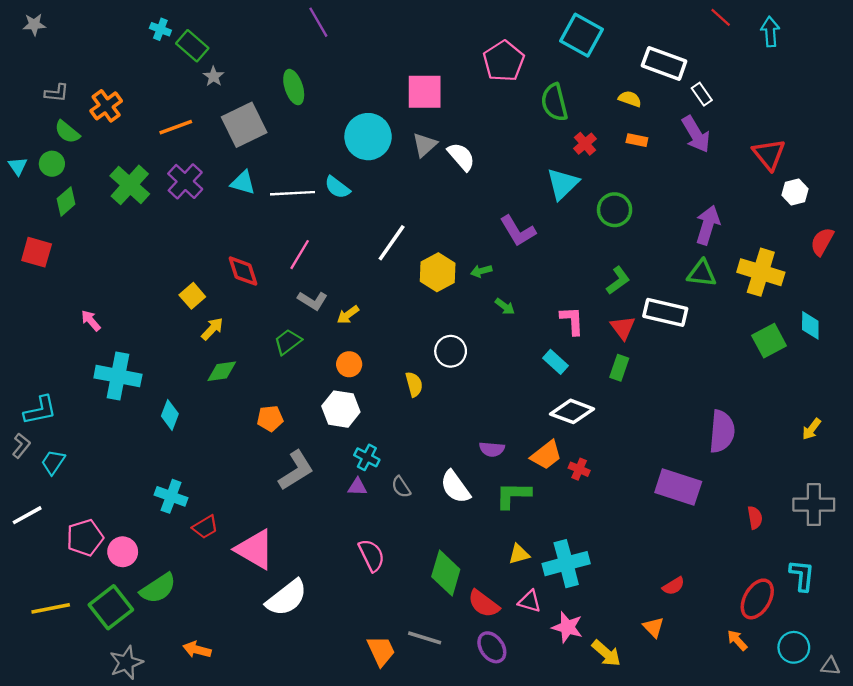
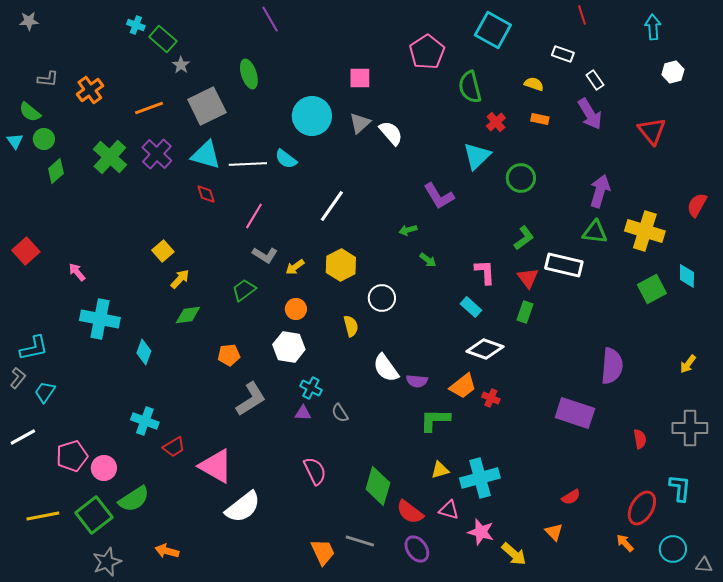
red line: (721, 17) -> (582, 15), moved, turned 30
white rectangle: (664, 63) -> (563, 54), size x0.6
pink square: (425, 92) -> (360, 78), size x0.7
green semicircle: (67, 132) -> (30, 112), moved
cyan triangle: (243, 183) -> (206, 155), size x1.4
white hexagon: (795, 192) -> (673, 72), moved
red square: (37, 252) -> (26, 251), moved, turned 32
red diamond: (243, 271) -> (206, 194), moved, size x0.7
yellow hexagon: (438, 272) -> (341, 265), moved
white semicircle: (455, 487) -> (386, 368), moved

